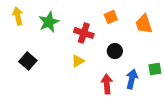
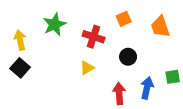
yellow arrow: (18, 16) -> (20, 40), moved
black square: (28, 61) -> (20, 68), moved

